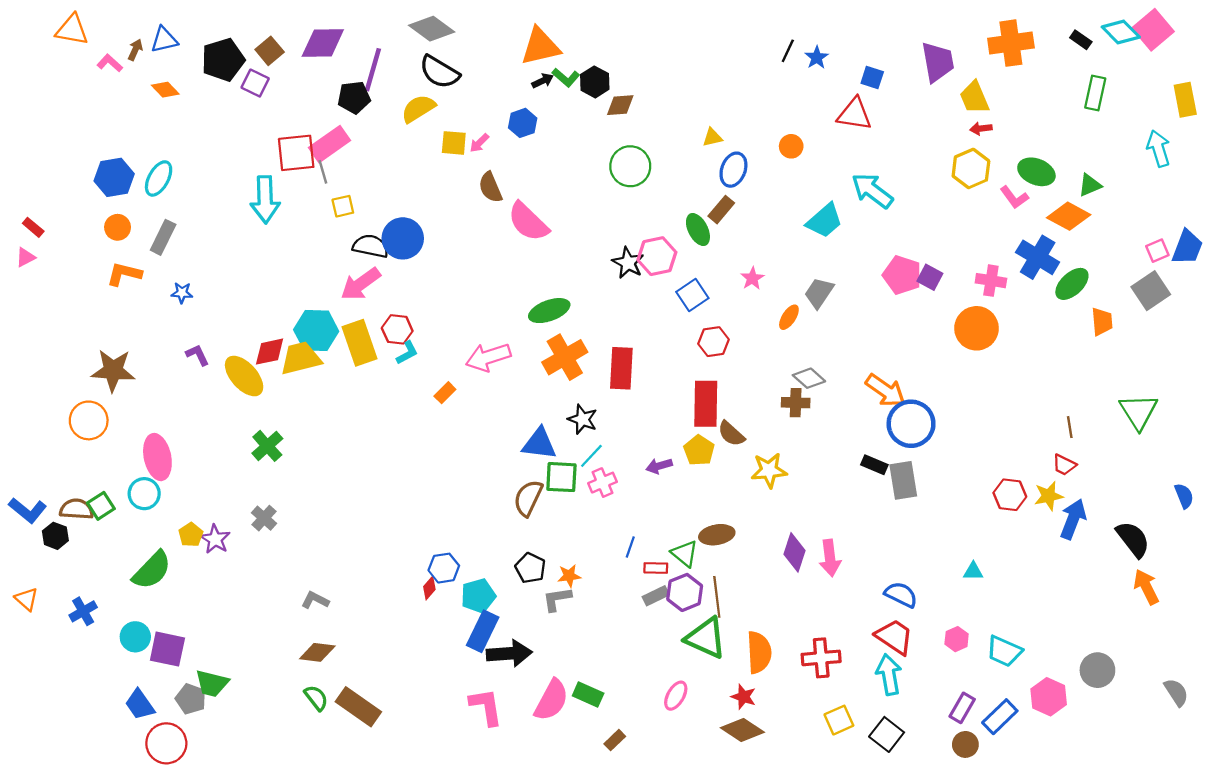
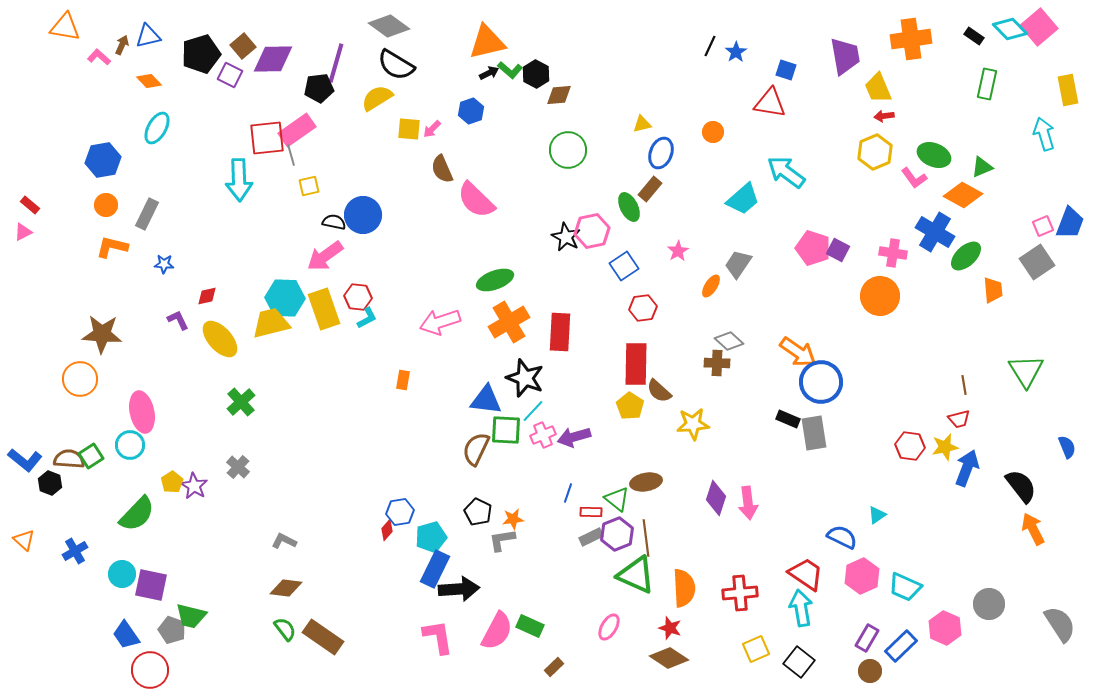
purple diamond: (323, 43) -> (273, 59), moved
cyan ellipse: (159, 178) -> (157, 128), moved
black semicircle: (371, 246) -> (334, 222), size x0.7
red diamond: (270, 352) -> (207, 296), moved, size x0.7
orange rectangle: (445, 393) -> (403, 380), moved, turned -36
black star: (583, 419) -> (525, 378), size x1.4
red trapezoid: (1064, 465) -> (959, 419), turned -40
purple arrow: (659, 466) -> (574, 437), moved, size x1.4
cyan triangle: (973, 571) -> (877, 515), turned -36
blue semicircle: (901, 595) -> (842, 537), moved
pink hexagon: (957, 639) -> (862, 576), size x1.6
gray semicircle: (1176, 692) -> (1060, 624), size x1.4

